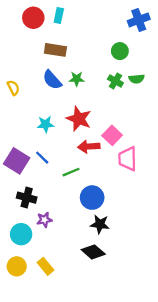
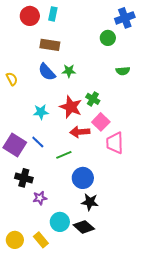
green circle: (120, 51) -> (108, 38), moved
green cross: (115, 81) -> (93, 99), moved
cyan circle: (21, 234) -> (60, 222), moved

